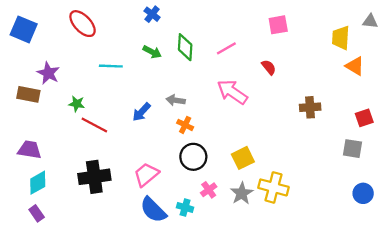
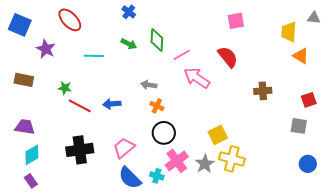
pink line: (226, 48) -> (182, 55), moved
red semicircle: (269, 67) -> (228, 57), size x1.6
purple star: (48, 73) -> (46, 49), moved
blue arrow: (141, 112) -> (112, 104), moved, turned 42
yellow square: (243, 158) -> (218, 135), moved
pink cross: (209, 190) -> (177, 161), size x1.6

